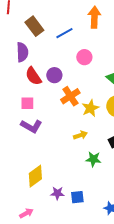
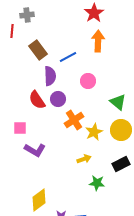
purple semicircle: (22, 52) -> (50, 76), moved
pink square: (27, 103) -> (20, 128), moved

